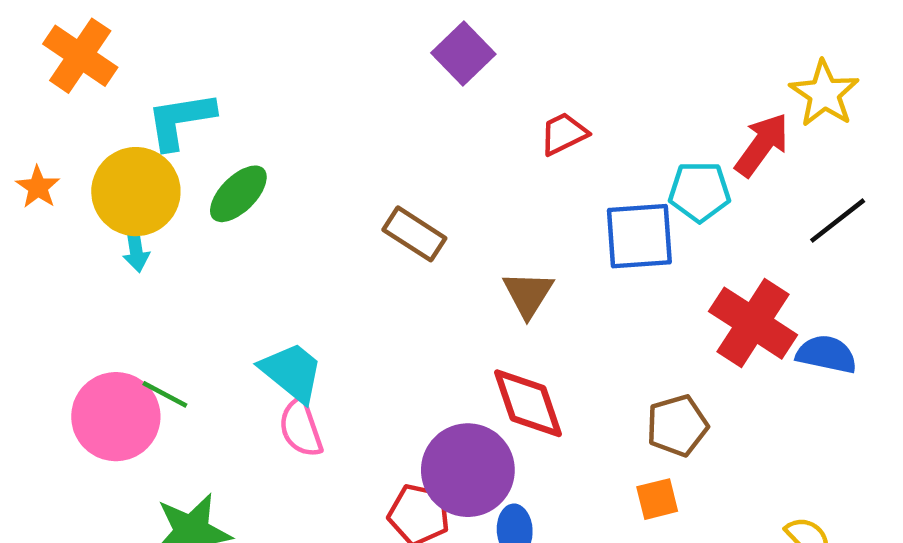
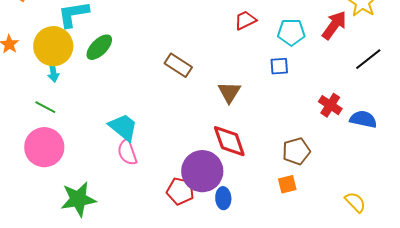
cyan pentagon: (700, 192) -> (291, 32), moved
blue square: (639, 236) -> (279, 66), size x0.6
red cross: (753, 323) -> (330, 105), size x0.6
green line: (165, 394) -> (45, 107), moved

